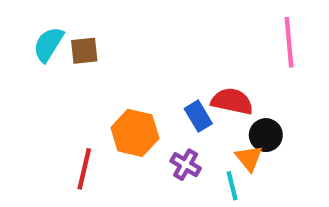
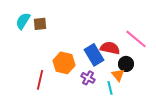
pink line: (289, 42) -> (136, 39), moved, turned -45
blue rectangle: (198, 116) -> (94, 55), size x1.5

